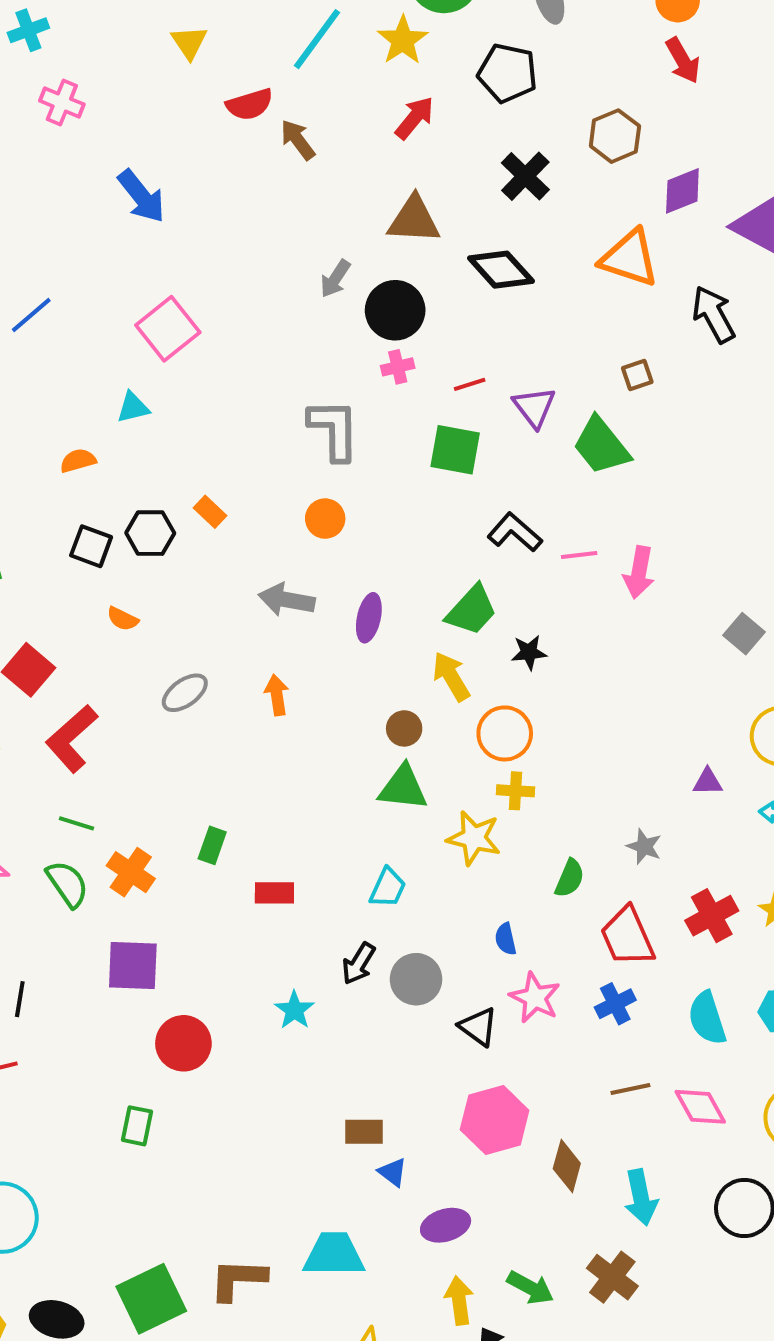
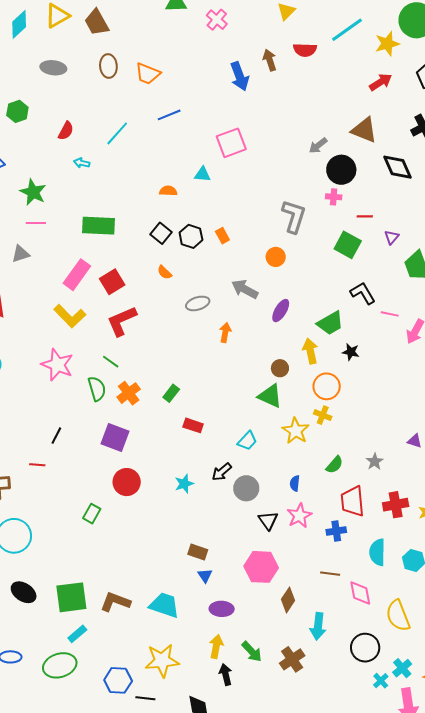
brown arrow: (298, 140) -> (270, 60), moved
purple triangle: (534, 407) -> (392, 237), size x0.7
gray ellipse: (185, 693) -> (198, 303), moved

